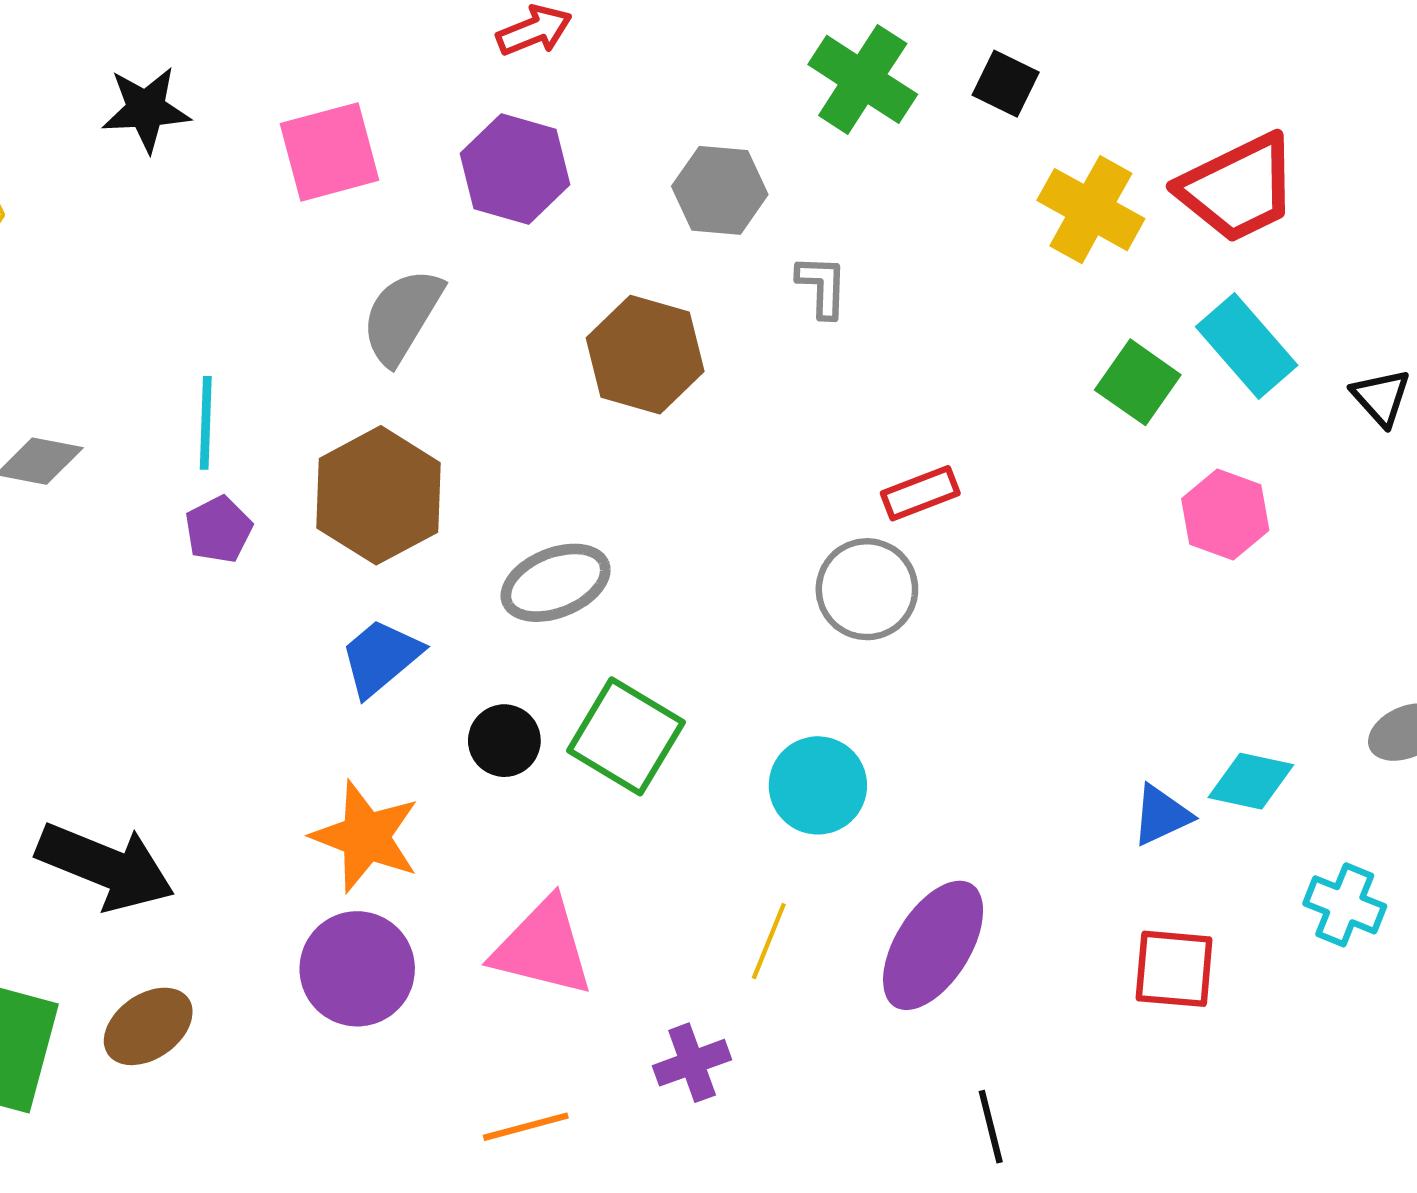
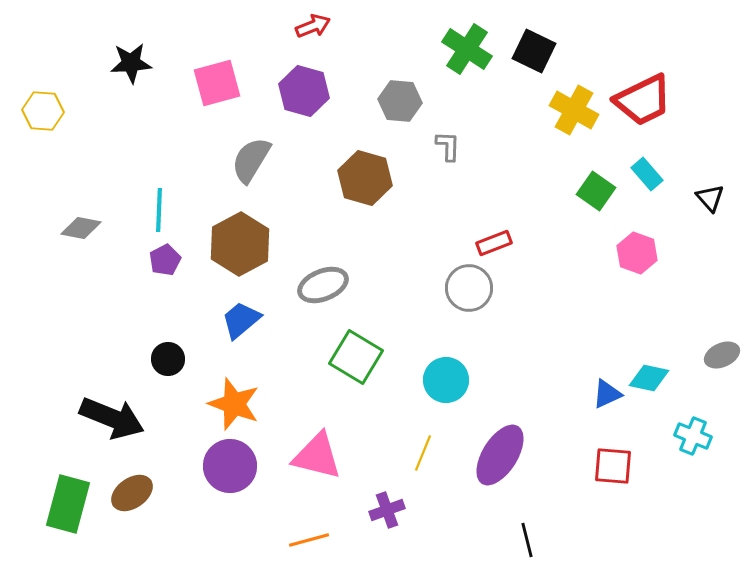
black square: (1006, 84) -> (534, 51), size x1.4
cyan rectangle: (1247, 346) -> (647, 174), size x0.7
black circle: (504, 741) -> (168, 359), moved

